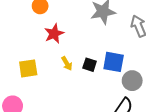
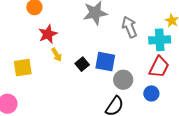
yellow arrow: (67, 63) -> (57, 55), moved
black square: (90, 65) -> (82, 64), turned 32

